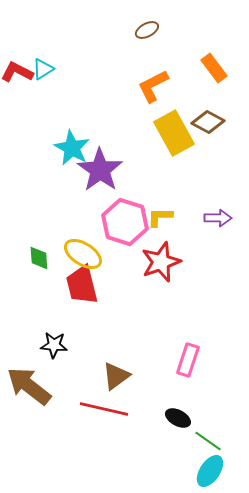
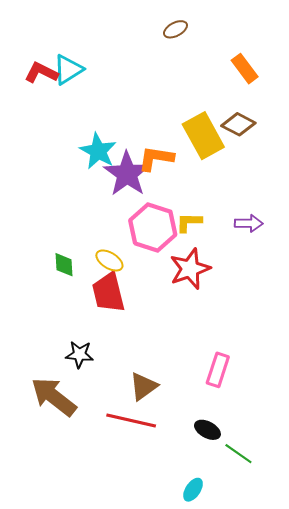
cyan triangle: (43, 69) -> (68, 70), size x1.4
orange L-shape: (153, 86) -> (156, 158), moved, turned 36
yellow ellipse: (83, 254) -> (109, 261), size x0.7
cyan ellipse: (210, 471) -> (193, 490), moved, size x0.7

